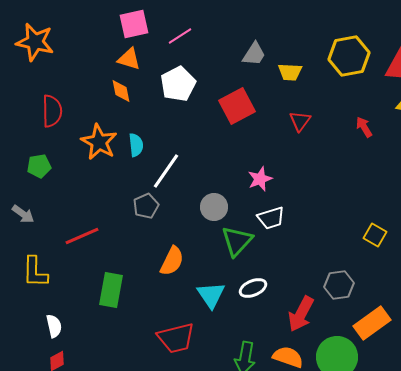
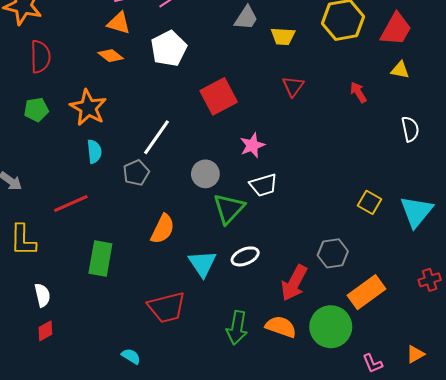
orange diamond: (121, 91) -> (111, 56), turned -40
red square: (237, 106) -> (219, 96), moved
red semicircle: (52, 111) -> (40, 57), moved
cyan semicircle: (136, 145) -> (94, 151), moved
green pentagon: (39, 166) -> (36, 110), moved

